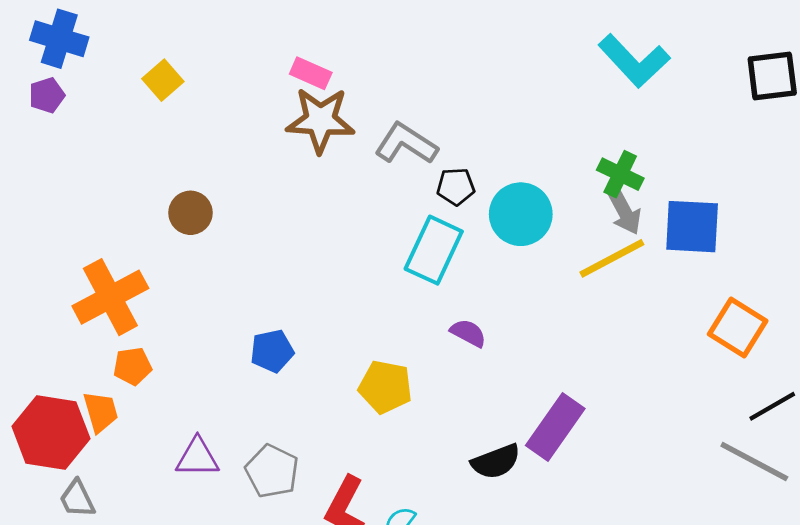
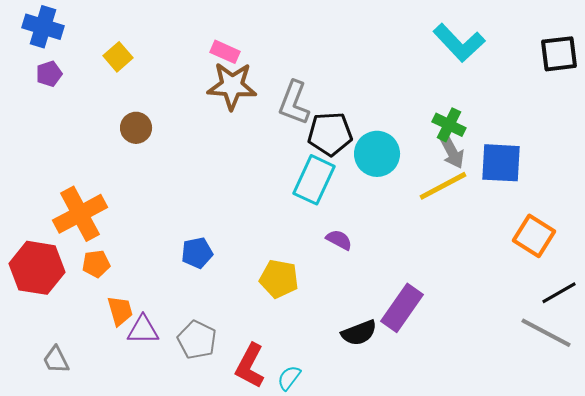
purple pentagon: (47, 95) -> (49, 74), moved
gray L-shape: (406, 144) -> (294, 103), turned -102
black pentagon: (456, 187) -> (330, 134), size x1.6
brown circle: (190, 213) -> (136, 128), moved
orange trapezoid: (101, 412) -> (120, 311), moved
red hexagon: (51, 433) -> (37, 268), moved

